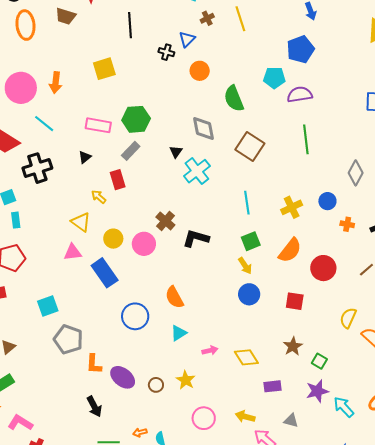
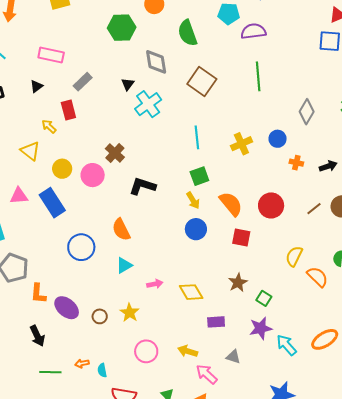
green hexagon: (136, 119) -> (122, 28), moved
black L-shape: (196, 238) -> (142, 186), moved
orange semicircle: (290, 250) -> (231, 204), moved, turned -80
pink triangle: (73, 252) -> (19, 196), moved

